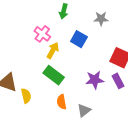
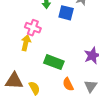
blue square: (79, 39) -> (66, 13), moved
yellow arrow: (53, 50) -> (26, 43), moved

